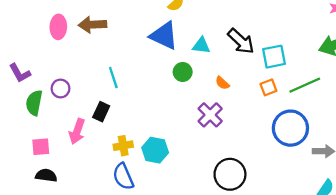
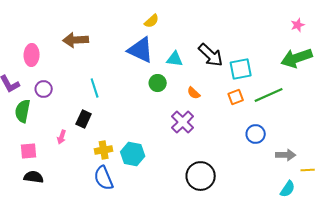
pink ellipse: (58, 27) -> (32, 55), moved
purple circle: (61, 88) -> (44, 89), moved
blue circle: (290, 128) -> (256, 134), size x0.6
pink arrow: (77, 131) -> (62, 137), size x0.6

